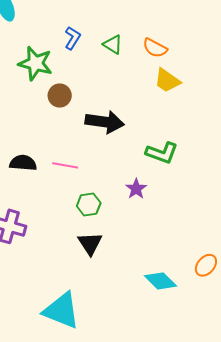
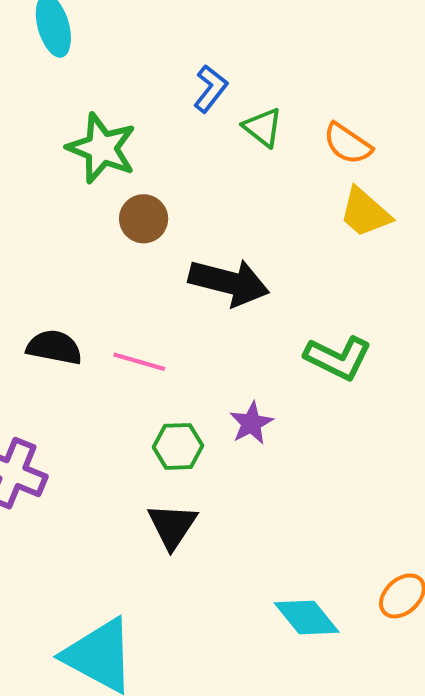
blue L-shape: (73, 38) -> (210, 89), moved
purple star: (136, 189) -> (251, 423), moved

